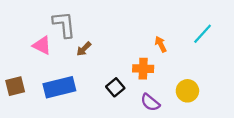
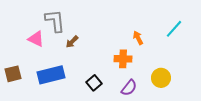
black square: (115, 87) -> (94, 83), moved
purple semicircle: (150, 102) -> (129, 88), turned -90

